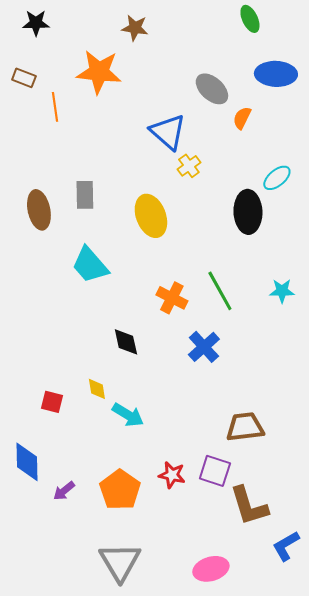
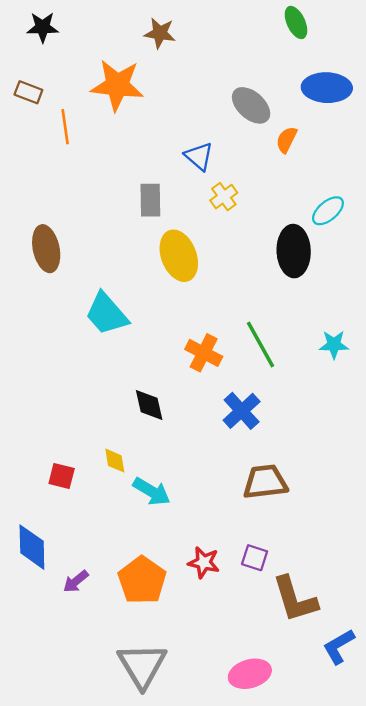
blue triangle: (168, 132) -> (199, 156), size x0.7
gray rectangle: (85, 195) -> (150, 200), moved
brown trapezoid: (245, 427) -> (265, 482), moved
purple square: (215, 471) -> (255, 558), size x0.7

